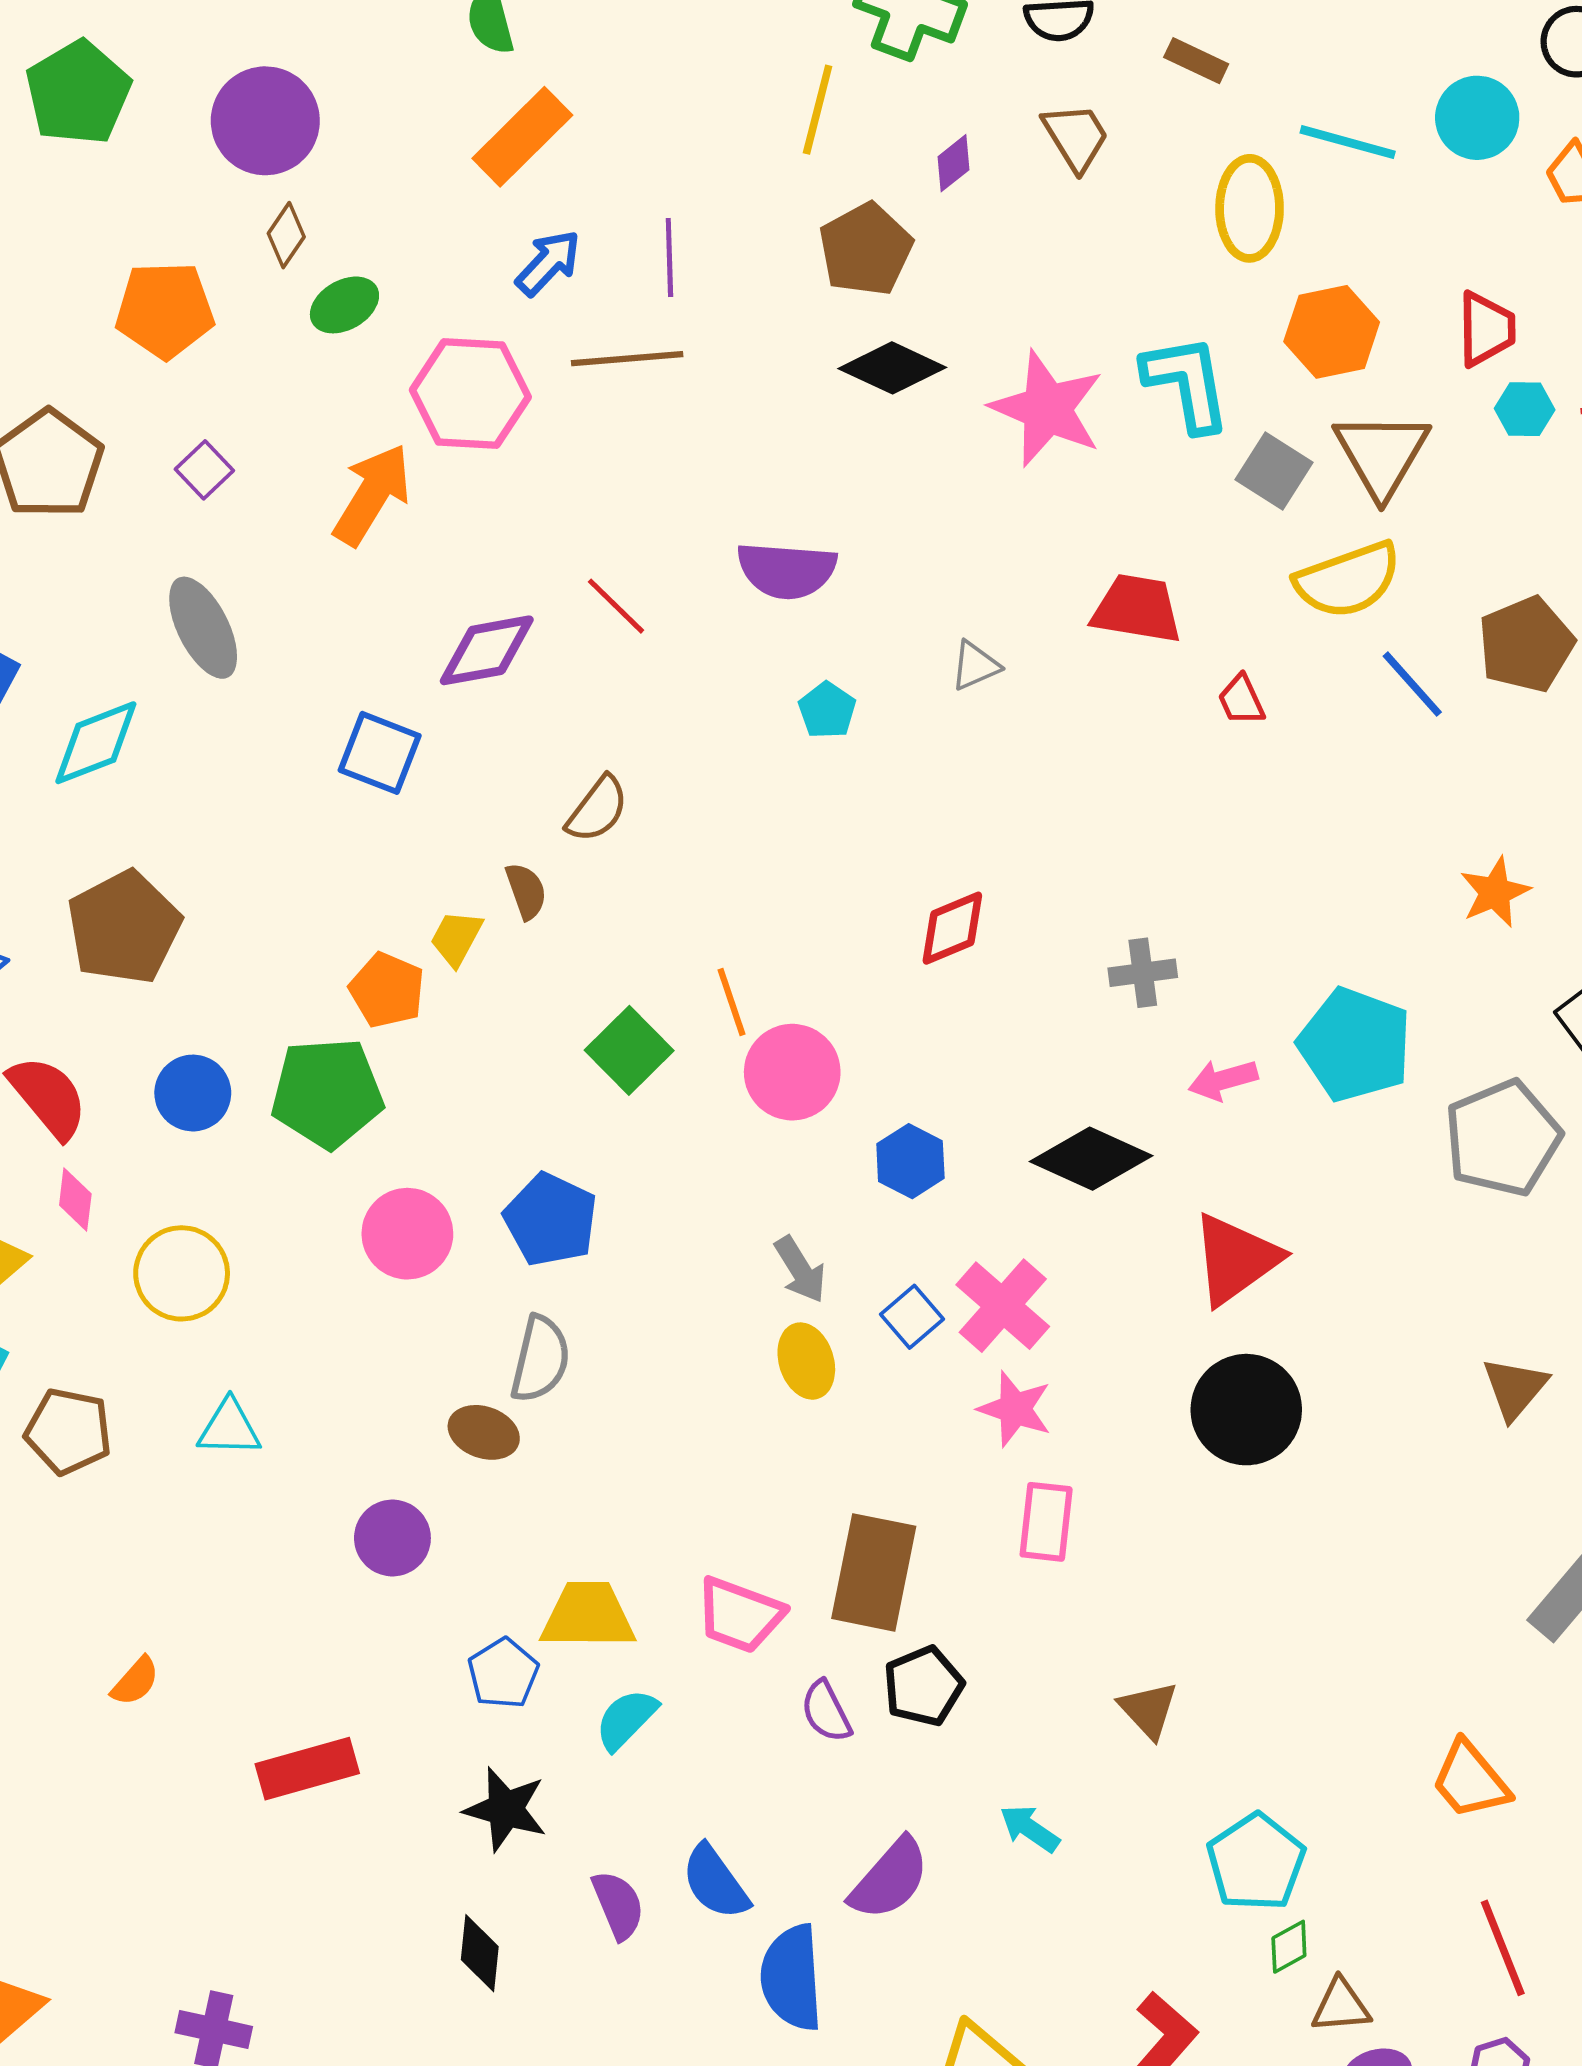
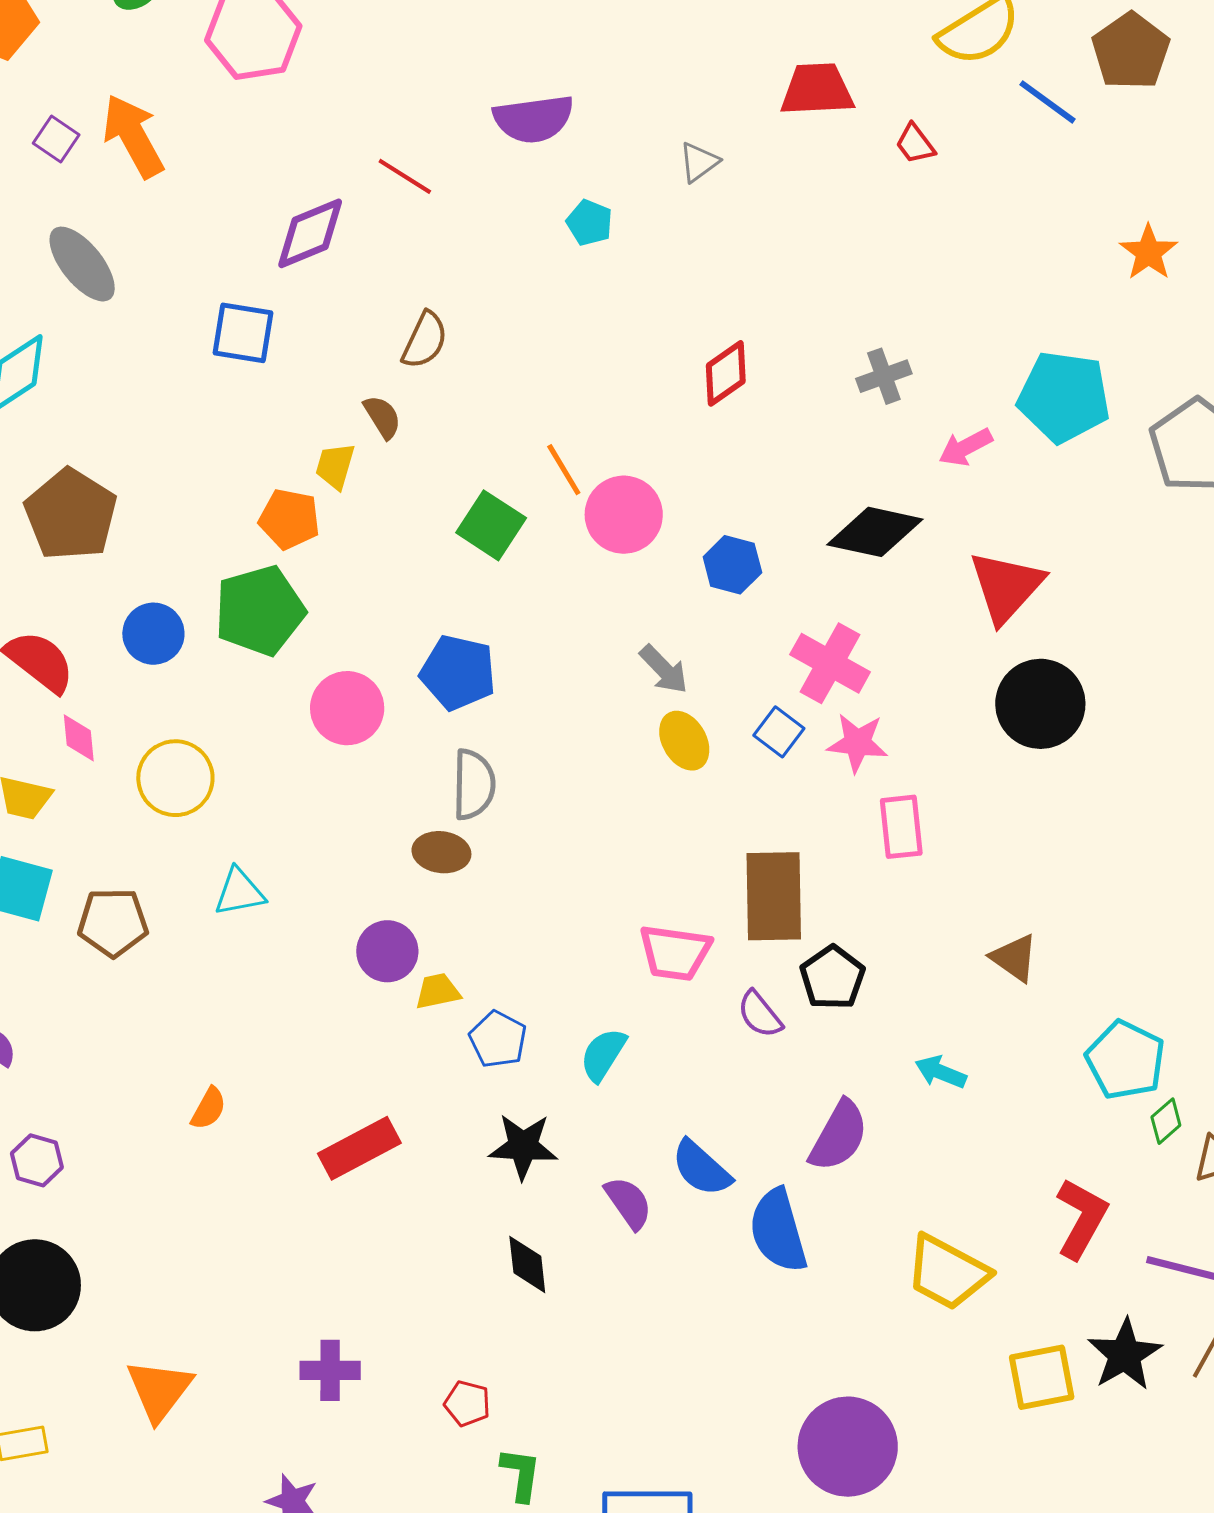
orange arrow: (372, 495) -> (133, 136), moved, turned -48
blue square: (912, 1317) -> (779, 732), moved
yellow trapezoid: (588, 1616) -> (438, 991), moved, size x0.6

